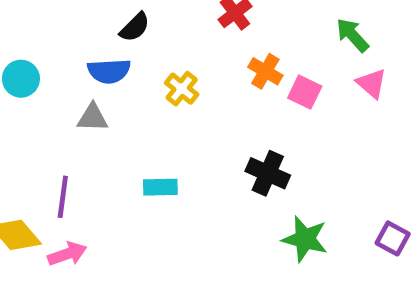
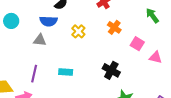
pink triangle: (372, 83) -> (156, 57), moved, turned -32
pink square: (305, 92) -> (137, 44), moved
purple line: (63, 197) -> (34, 74), moved

